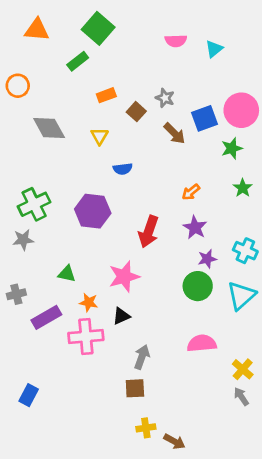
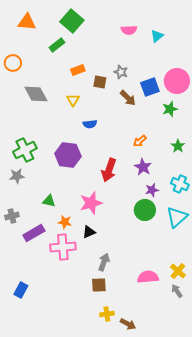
brown square: (136, 112) -> (100, 82), turned -32
green star: (243, 188) -> (178, 146), moved
pink semicircle: (202, 343) -> (148, 277), moved

